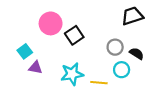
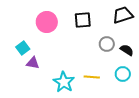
black square: (74, 35) -> (83, 20), moved, turned 30
cyan circle: (122, 70) -> (123, 74), moved
cyan star: (72, 74) -> (64, 82), moved, turned -30

